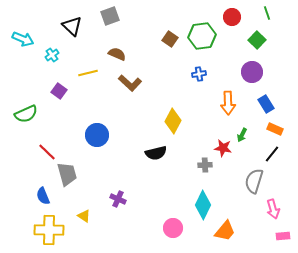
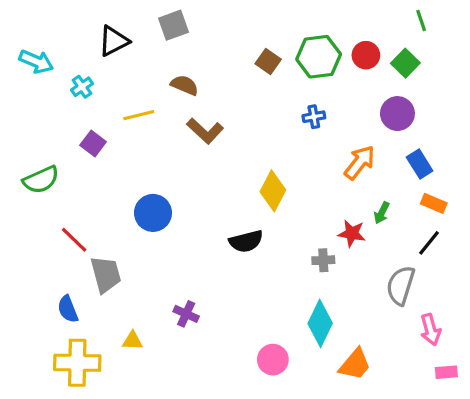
red circle: (232, 17) -> (366, 55), moved
black triangle: (72, 26) -> (114, 41), turned 50
orange arrow: (228, 103) -> (360, 162), turned -140
yellow triangle: (84, 216) -> (132, 341), turned -32

